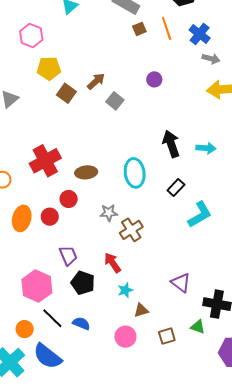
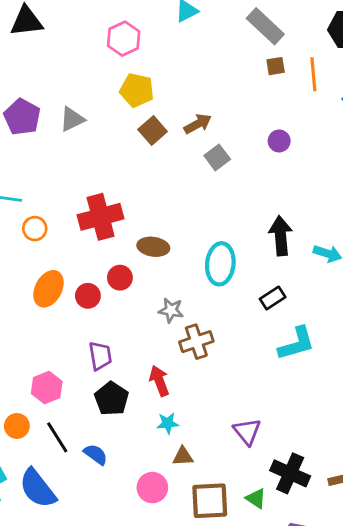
pink hexagon: (37, 286) -> (47, 388), size x0.7
orange circle: (25, 329) -> (17, 426), moved
brown square: (167, 336) -> (210, 501), size x1.6

